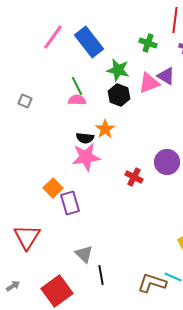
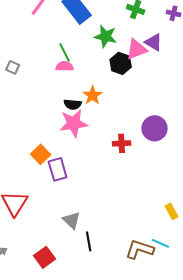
black hexagon: (119, 95) -> (121, 63), moved
red cross: (134, 177) -> (122, 143), turned -30
red square: (57, 291) -> (45, 257), size x0.7

